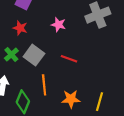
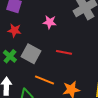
orange line: (44, 85) -> (44, 80), turned -54

